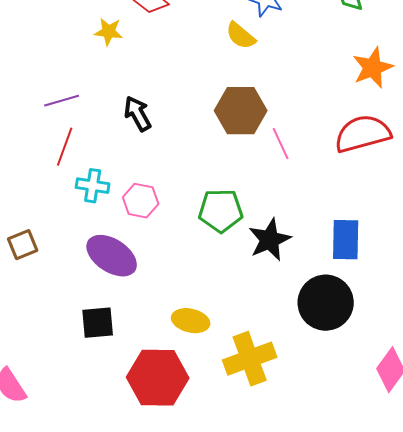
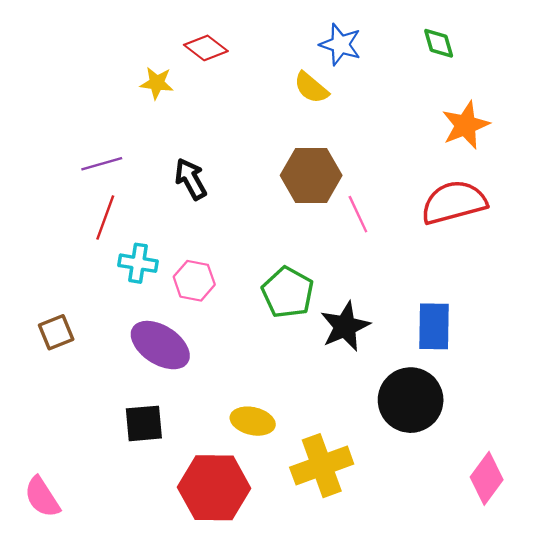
green pentagon: (221, 211) -> (288, 292), turned 30

